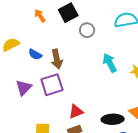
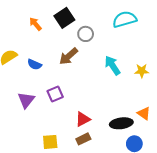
brown arrow: (57, 59) -> (69, 56), moved, turned 66
purple square: (52, 85) -> (55, 94), size x0.7

